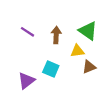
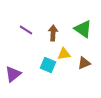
yellow triangle: (77, 51) -> (64, 54), moved
purple triangle: (26, 81) -> (13, 74), moved

